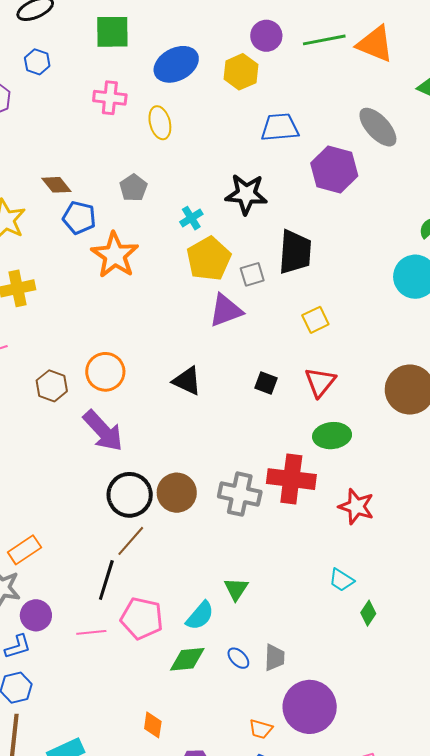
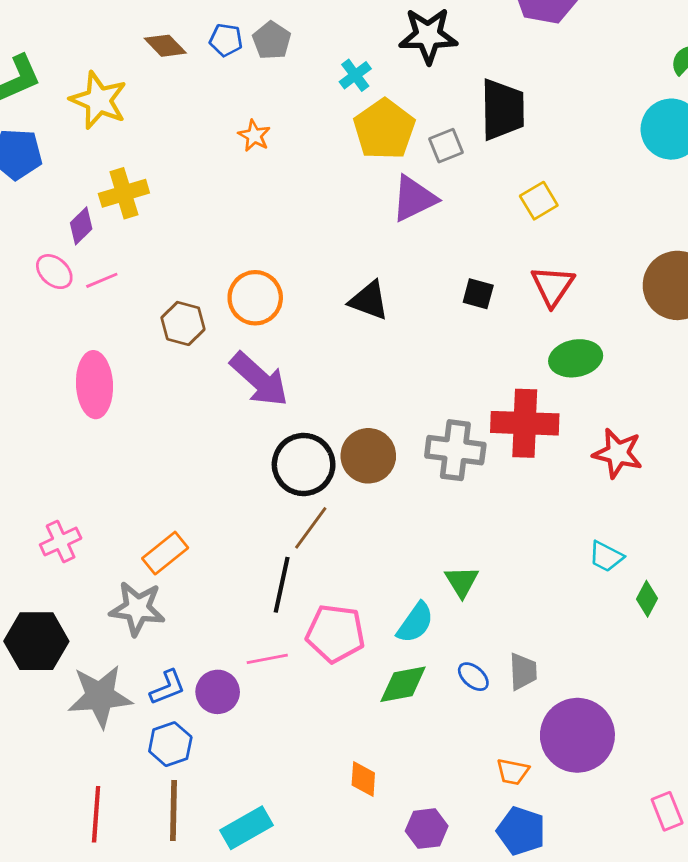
blue pentagon: (79, 218) -> (226, 40), moved, size x0.7
orange star: (115, 255) -> (254, 136), size x0.5
purple circle: (36, 615) -> (218, 692), moved

